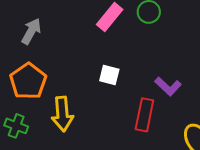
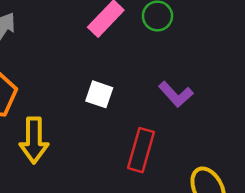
purple L-shape: (168, 86) -> (176, 94), moved

